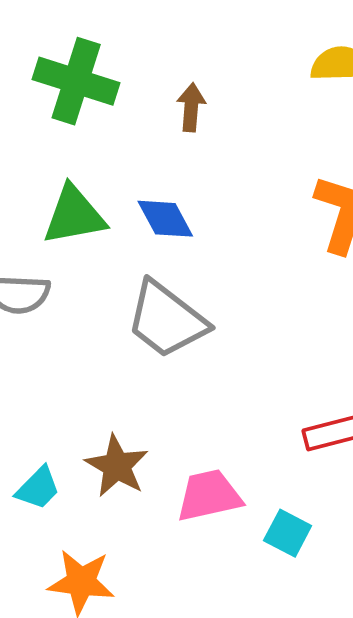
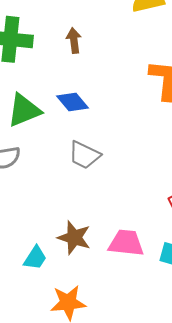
gray trapezoid: (167, 320) -> (84, 155), size x0.7
pink trapezoid: (209, 496) -> (126, 243), turned 30

